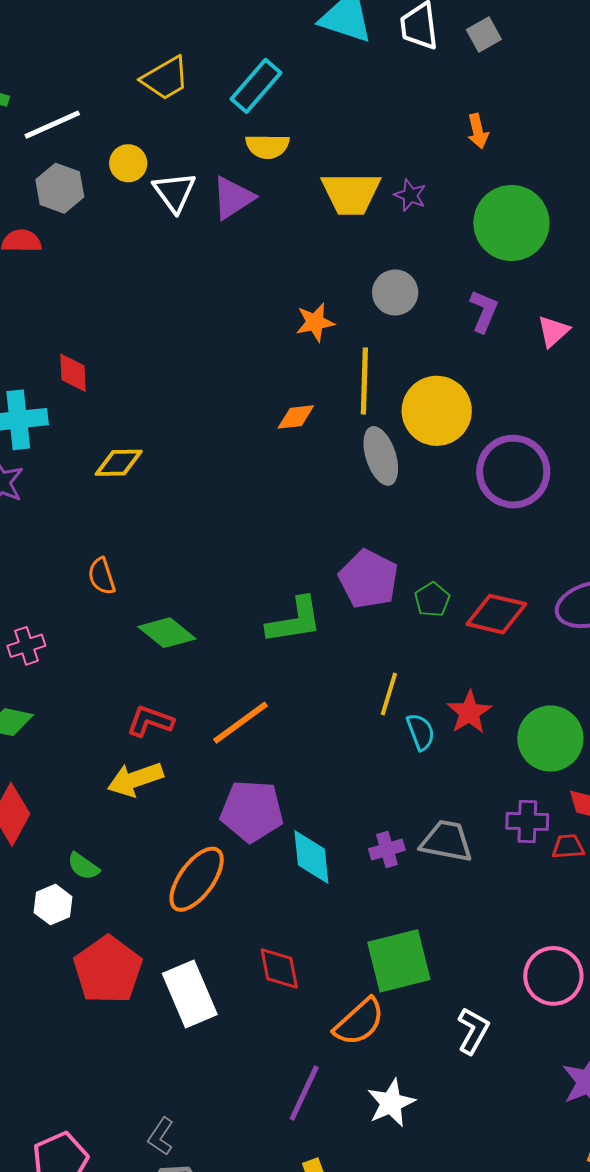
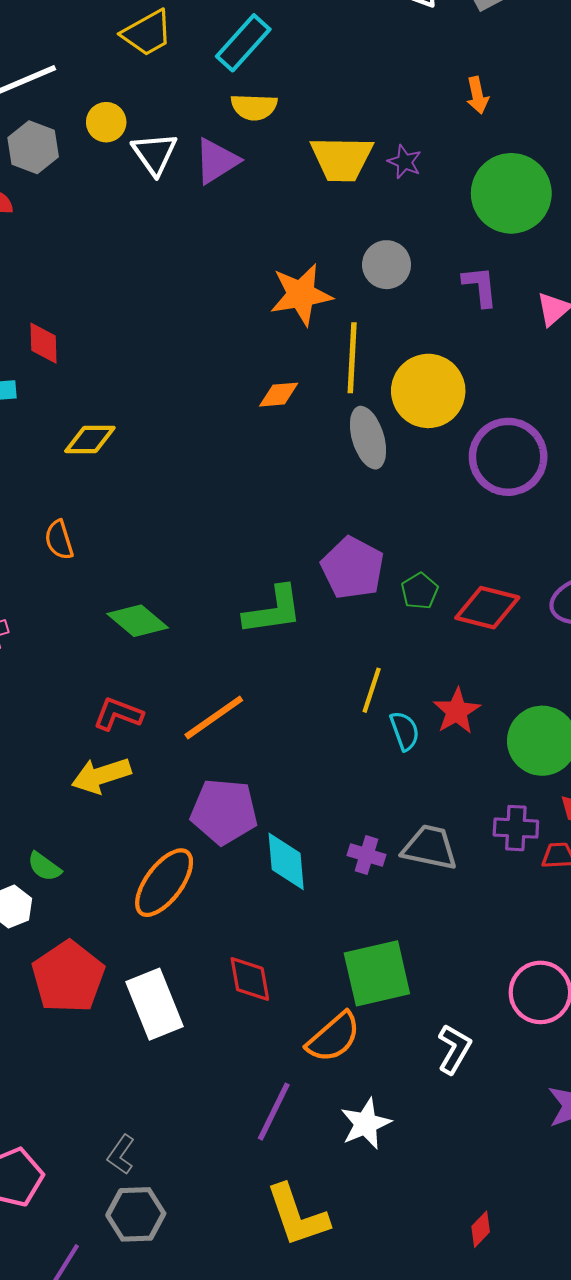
purple L-shape: (484, 311) -> (480, 286), turned -30
orange star: (315, 322) -> (301, 295), size x1.5
orange semicircle: (102, 576) -> (59, 540), moved
purple cross: (387, 850) -> (367, 855), turned 32

